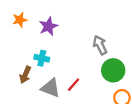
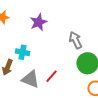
purple star: (48, 26) -> (38, 22), moved

